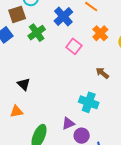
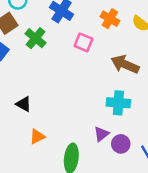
brown arrow: (102, 73) -> (125, 64), size x1.6
black triangle: (24, 84) -> (24, 104), moved

